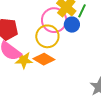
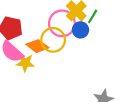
orange diamond: (44, 59) -> (37, 46), moved

